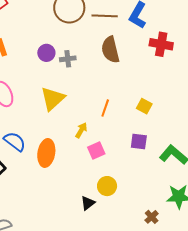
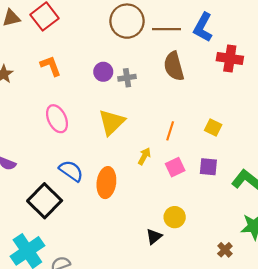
pink square: (96, 151) -> (175, 167), moved

